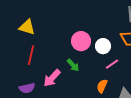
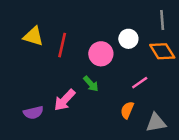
white circle: (103, 46) -> (128, 39), moved
red line: (31, 55) -> (62, 45), moved

